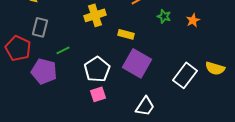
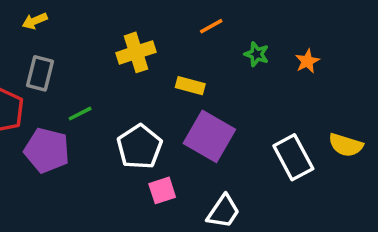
white rectangle: (185, 75) -> (293, 157), turned -65
pink square: (98, 94) -> (162, 190), moved

